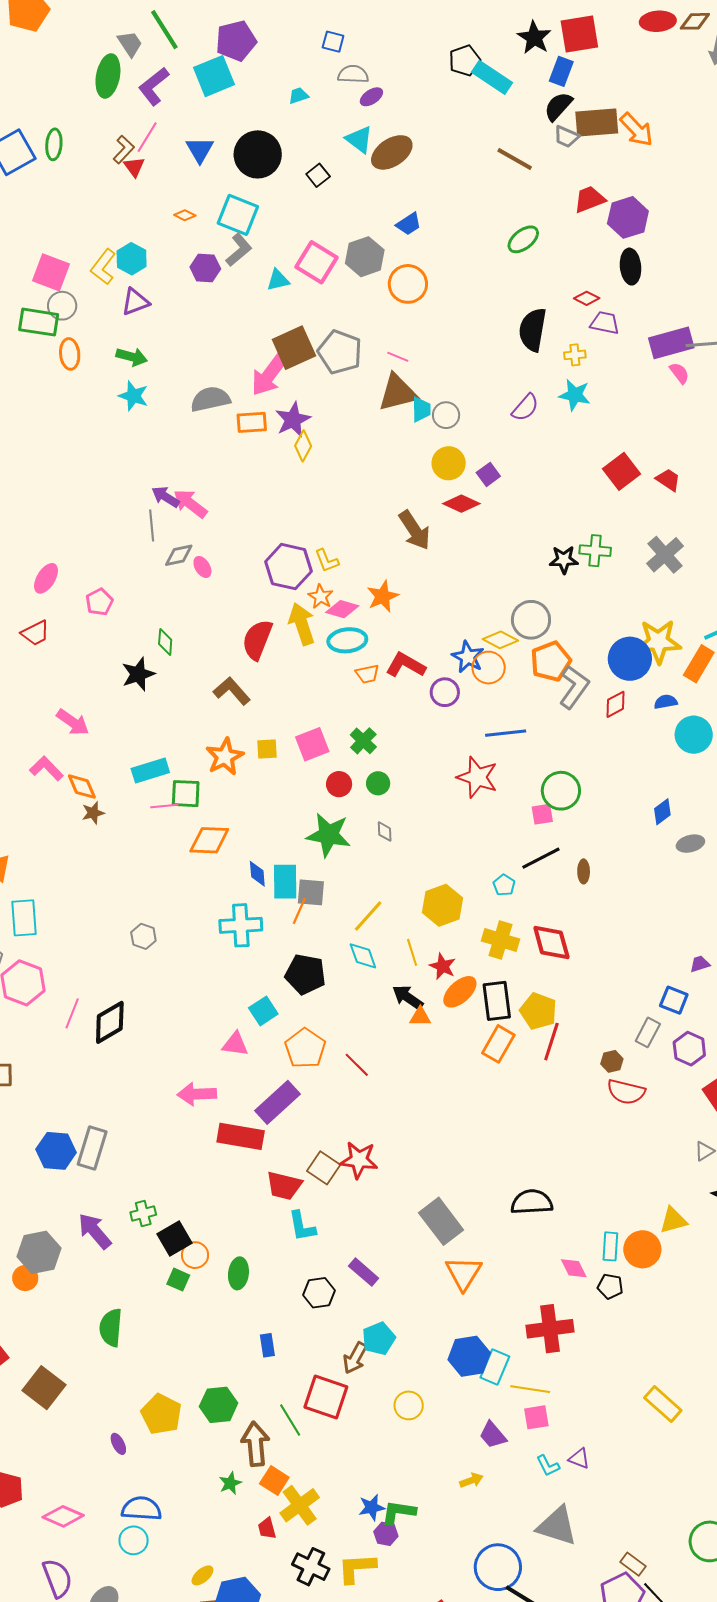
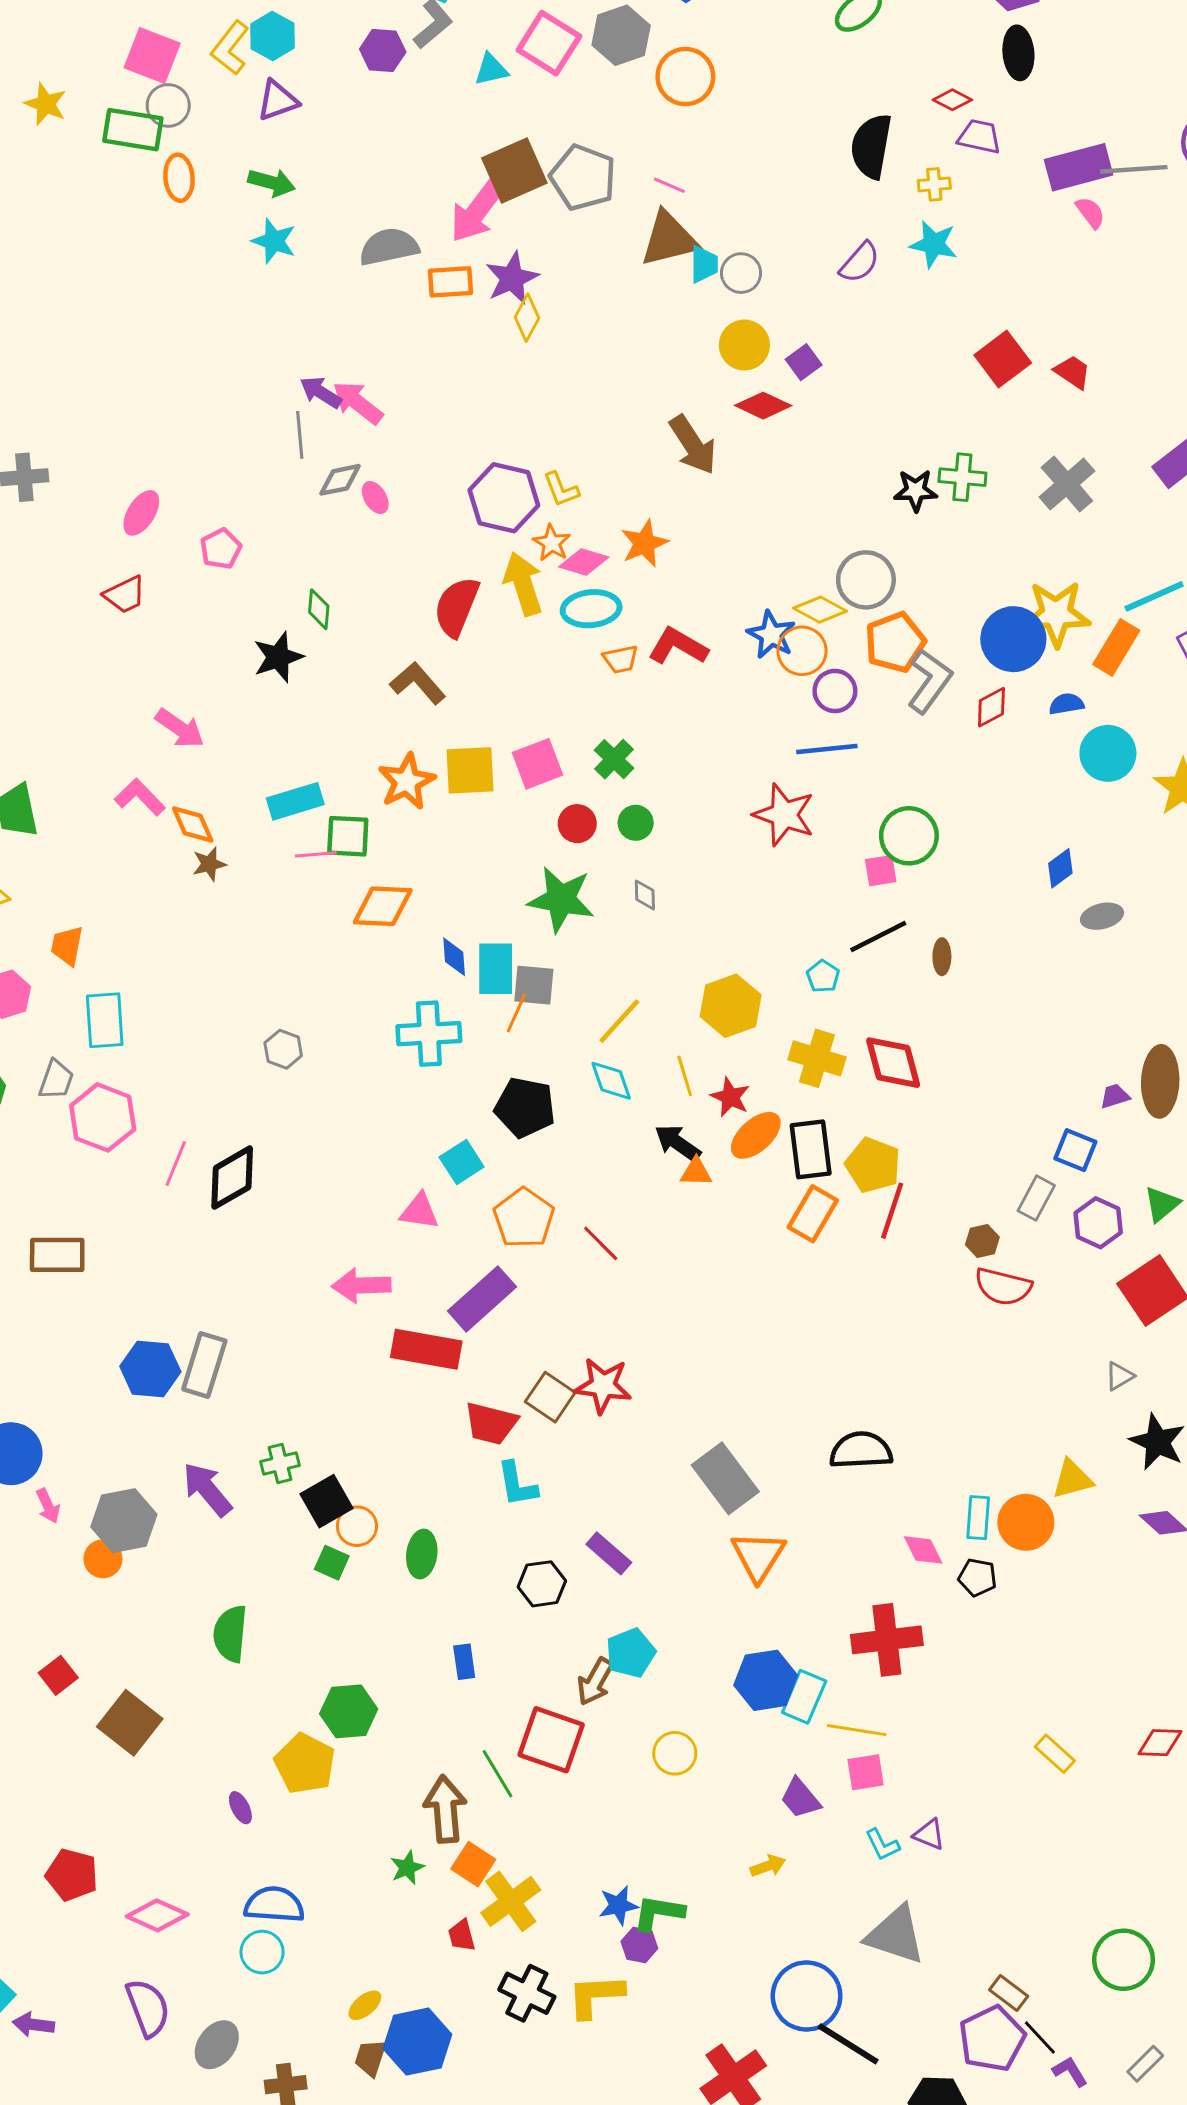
purple circle: (445, 692) -> (835, 691), moved
yellow square: (267, 749) -> (470, 770), size x1.6
yellow rectangle: (663, 1404) -> (1055, 1754), size x0.7
green hexagon: (219, 1405) -> (349, 1711), moved

